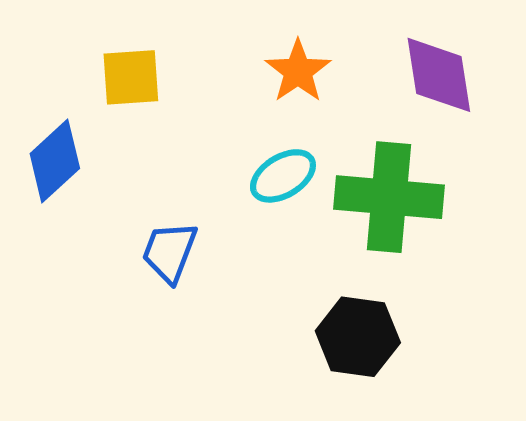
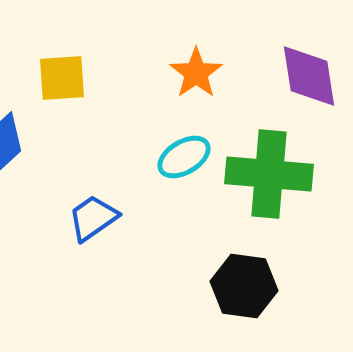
blue trapezoid: (170, 252) -> (93, 218), turned 34

